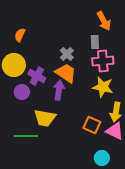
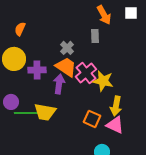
pink cross: (103, 61) -> (86, 73), moved, turned -35
purple cross: (37, 76) -> (37, 70), turned -30
purple circle: (22, 92) -> (11, 102), moved
green line: (26, 136) -> (26, 113), moved

